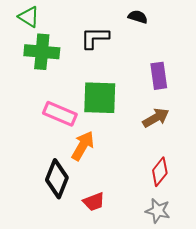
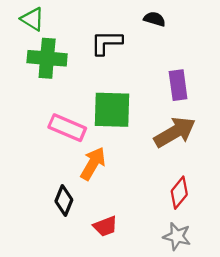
brown arrow: (156, 118) -> (175, 132), size x1.4
black diamond: (57, 179) -> (64, 200), size x0.7

